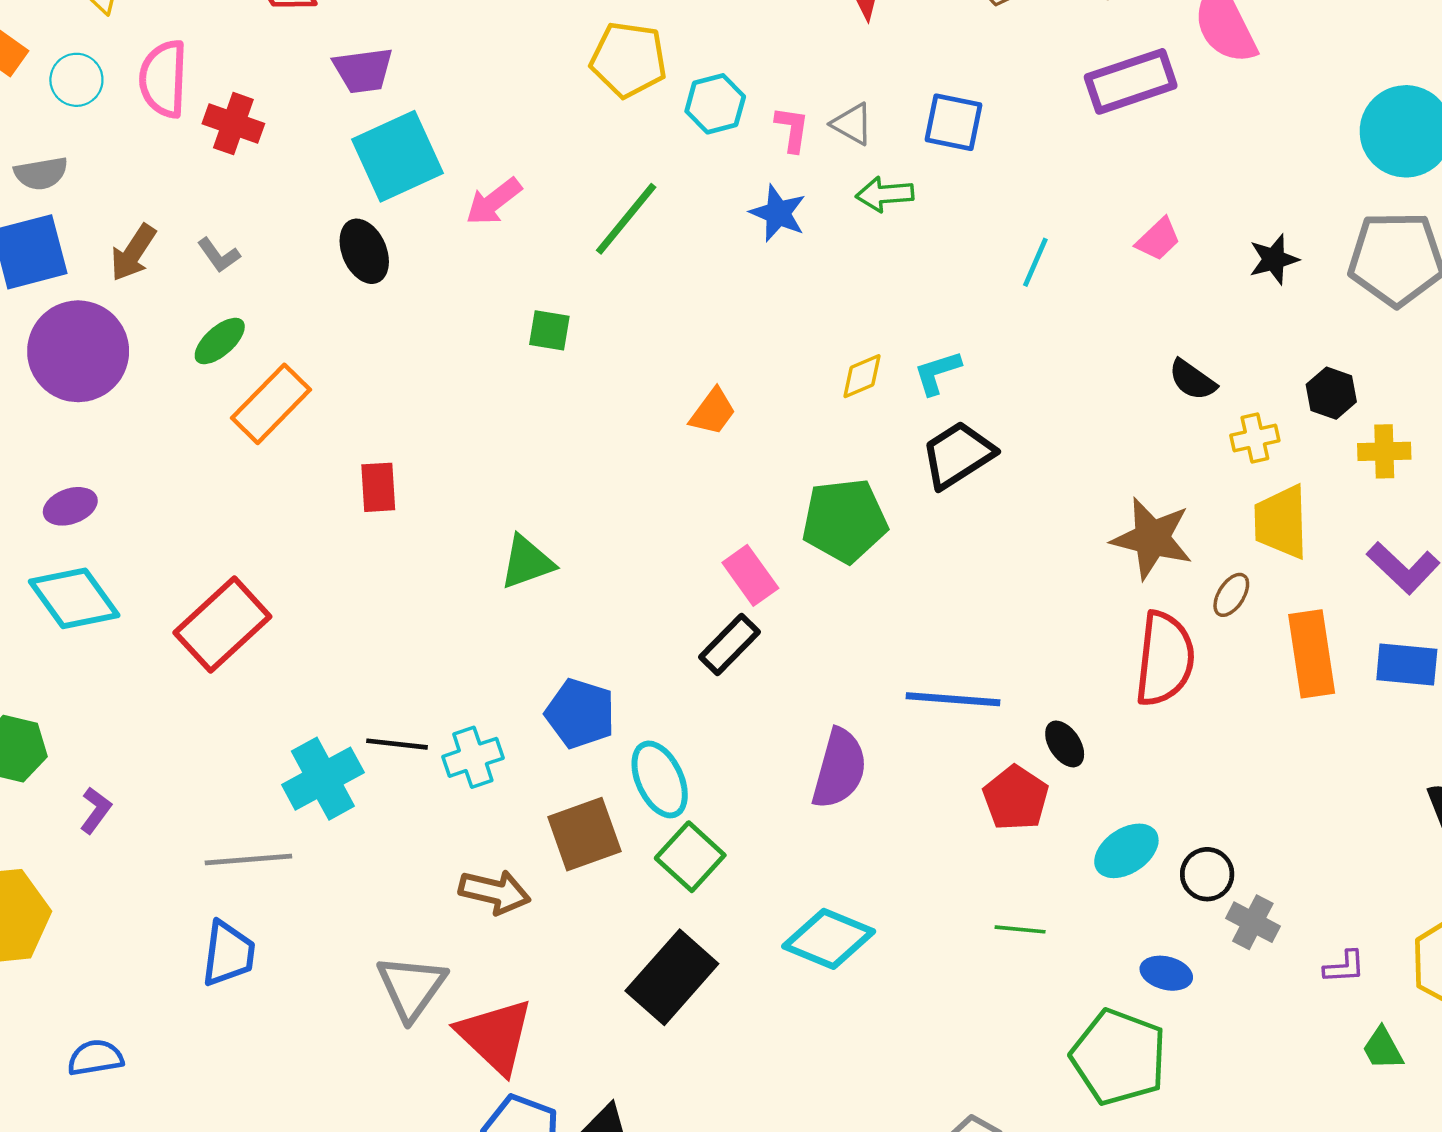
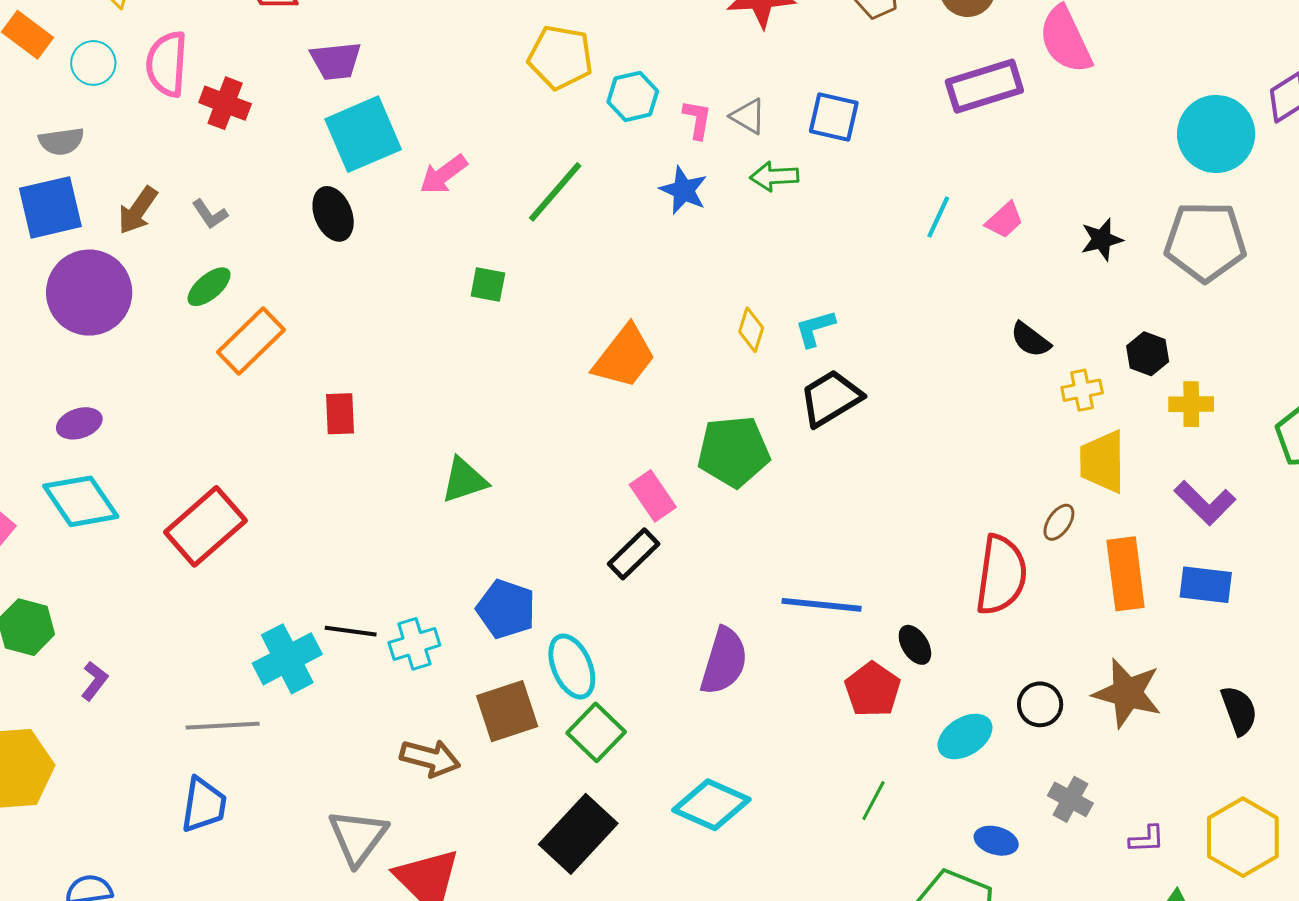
cyan line: (1035, 262) -> (938, 217), moved
yellow diamond: (862, 376) -> (751, 330), turned -51
orange trapezoid: (713, 412) -> (624, 357), size x1.6
brown star: (1152, 538) -> (1127, 693), moved
black circle: (1207, 874) -> (1040, 704), moved
green line: (1020, 929) -> (873, 801), turned -69

